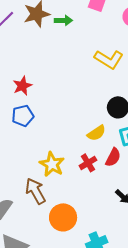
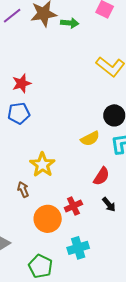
red semicircle: (113, 157) -> (101, 176), moved
red cross: (88, 163) -> (73, 206), moved
brown arrow: (35, 191) -> (23, 189), size x0.6

